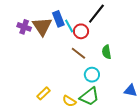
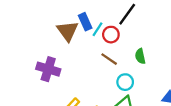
cyan line: (69, 26) -> (97, 29), turned 64
purple cross: (24, 27) -> (48, 69), moved, size x1.5

